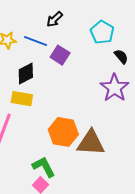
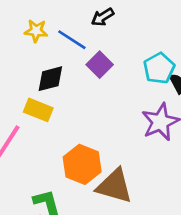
cyan pentagon: (102, 32) -> (159, 68), moved

